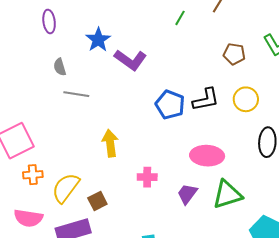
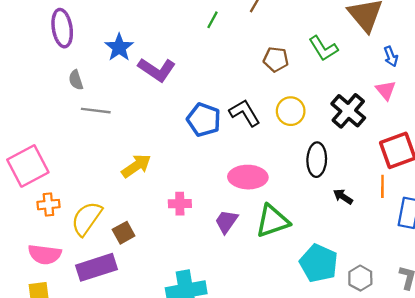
purple ellipse: (49, 21) -> (62, 28), size x1.4
black L-shape: (206, 100) -> (245, 113), turned -108
yellow arrow: (110, 143) -> (136, 166), turned 64

